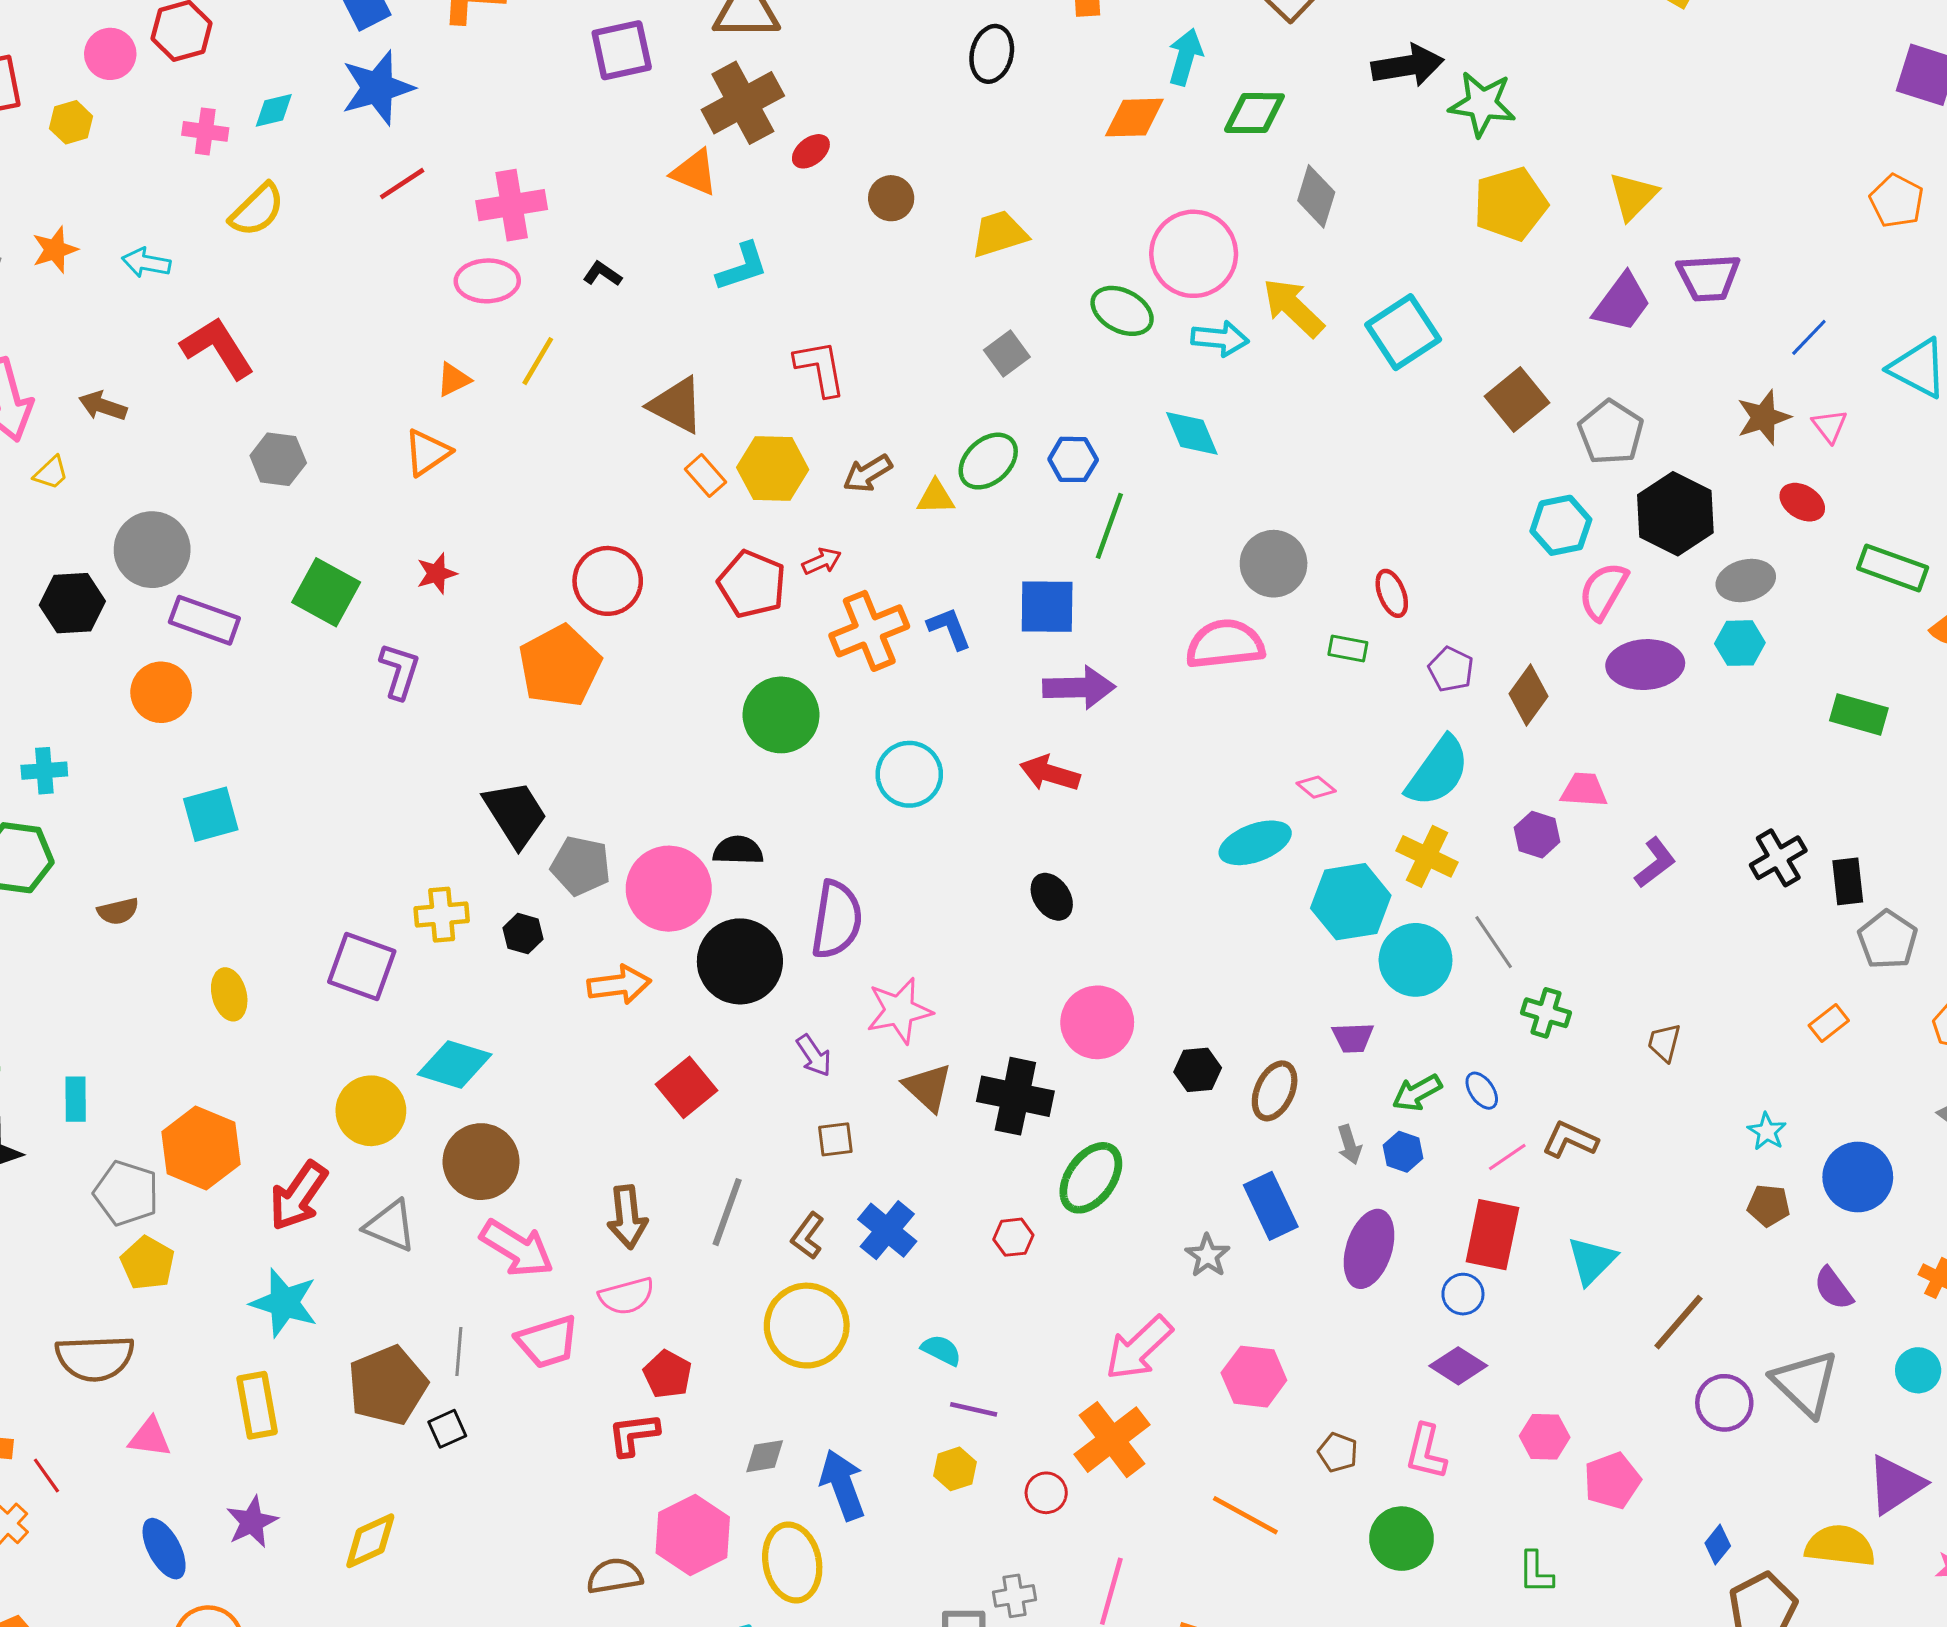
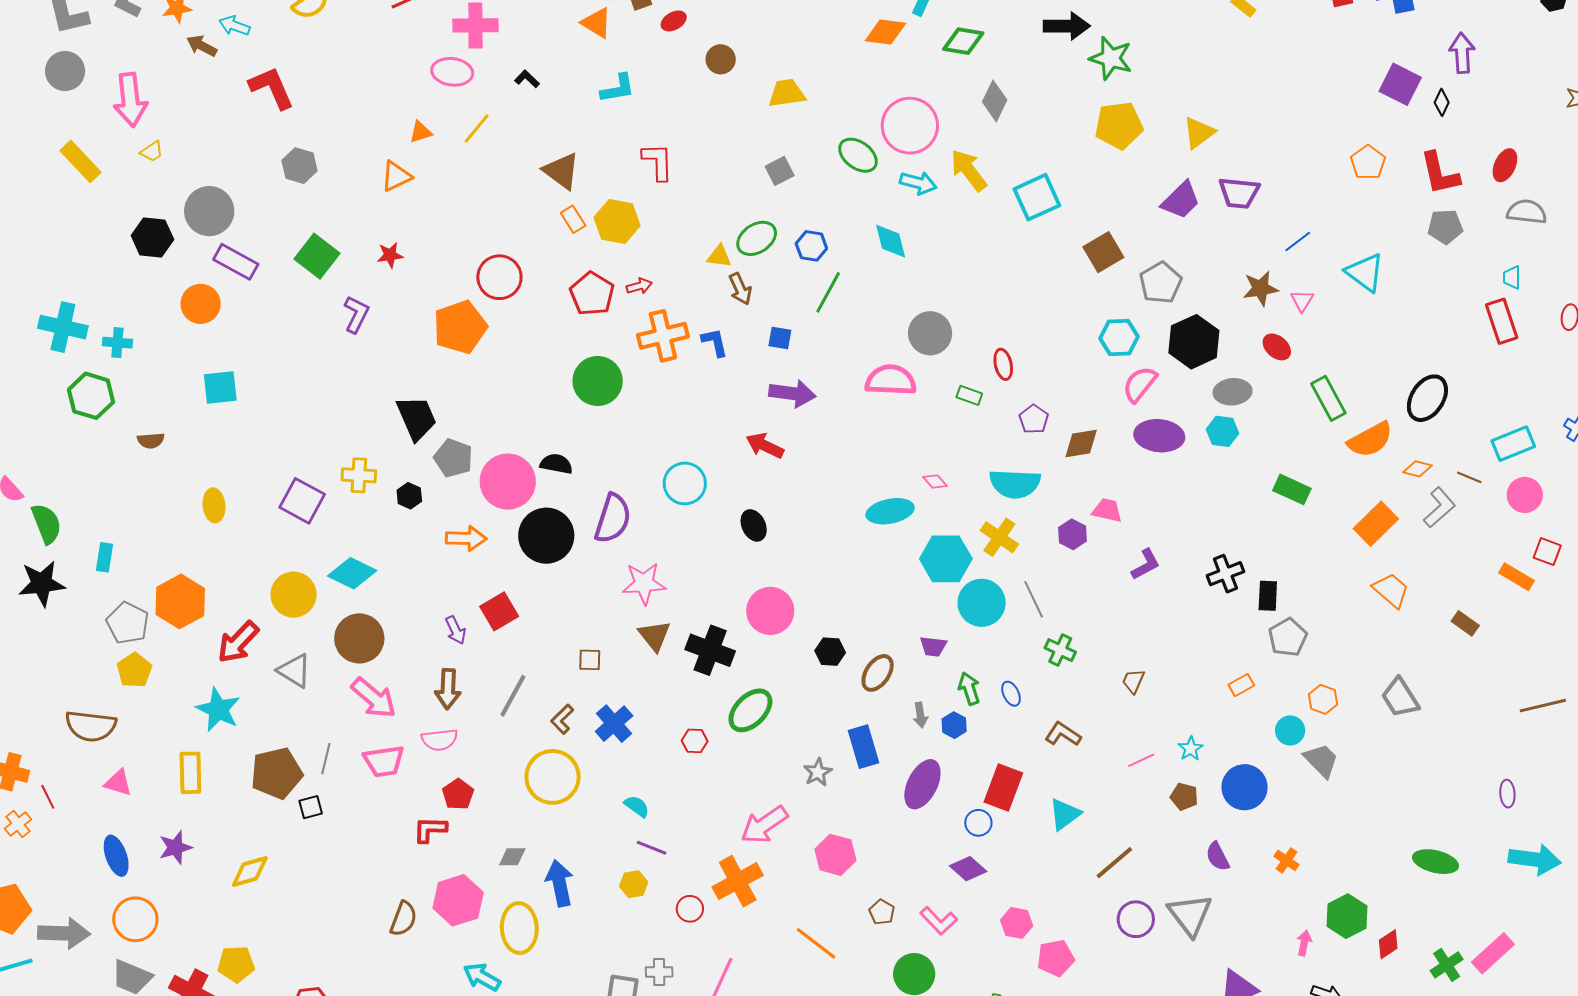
brown arrow: (103, 406) -> (202, 46), moved
brown arrow: (868, 473) -> (740, 289), moved, turned -92
green rectangle: (1893, 568) -> (1328, 398), turned 33
blue square: (1047, 607) -> (780, 338), size x0.6
brown diamond: (1528, 695) -> (1081, 444), turned 36
cyan semicircle: (1438, 772) -> (1015, 484), turned 48
cyan circle: (909, 774) -> (685, 483), moved
purple arrow: (814, 1056) -> (456, 630), moved
green arrow: (1417, 1093) -> (969, 688), turned 92
pink line: (1507, 1157) -> (1141, 760), moved
cyan circle: (1918, 1370) -> (1290, 730), moved
pink L-shape: (1426, 1452) -> (939, 921), turned -66
brown semicircle: (615, 1576) -> (404, 919), turned 111

